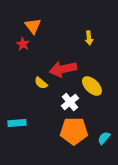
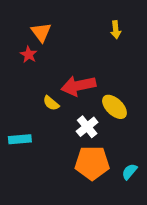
yellow arrow: (89, 38) -> (116, 30), moved
cyan rectangle: (17, 123) -> (20, 139), moved

